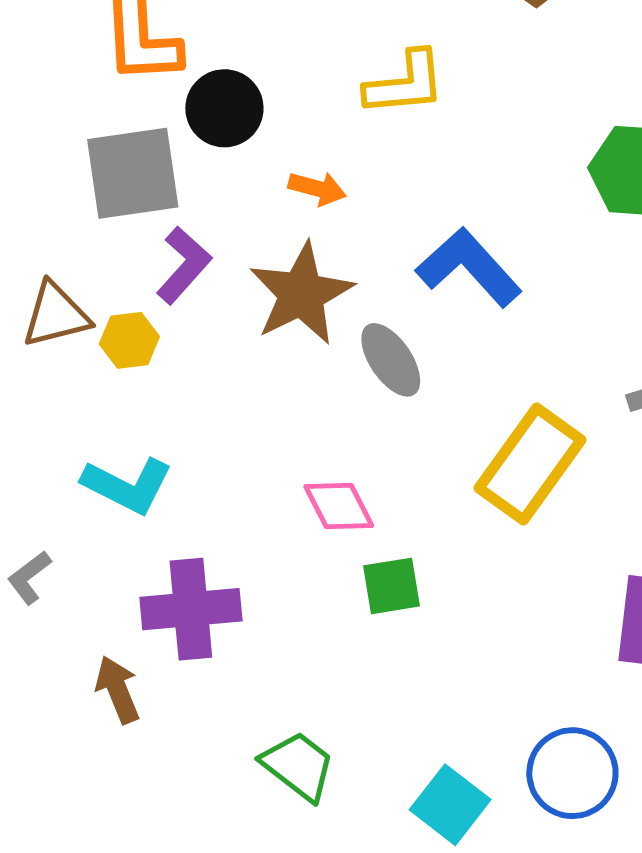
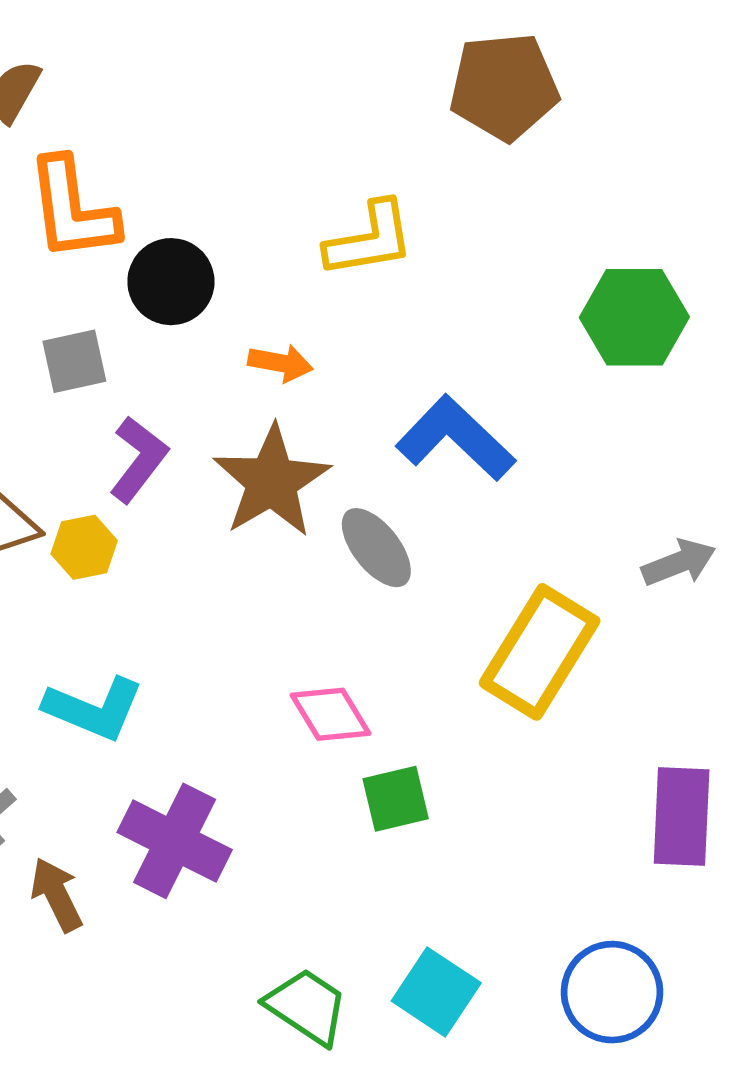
gray square: (133, 173) -> (74, 361), size x0.6
purple cross: (191, 609) -> (175, 841), turned 36
brown arrow: (118, 690) -> (57, 895), moved
cyan square: (450, 805) -> (436, 992), moved

